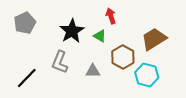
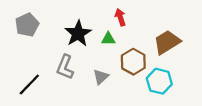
green triangle: (100, 36) -> (108, 39), turned -32
gray triangle: (93, 71) -> (101, 77), turned -42

